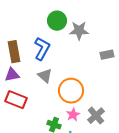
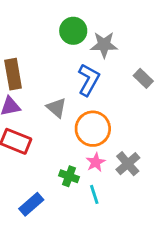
blue L-shape: (42, 49) -> (89, 80), moved
gray rectangle: (107, 55) -> (143, 78), turned 56

